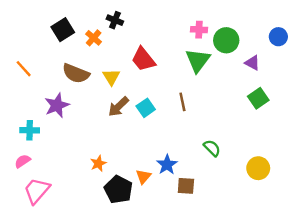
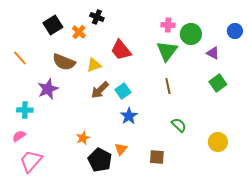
yellow triangle: (111, 77) -> (94, 65), turned 42
brown line: (182, 102) -> (168, 86), moved
blue star: (167, 165) -> (129, 116), moved

